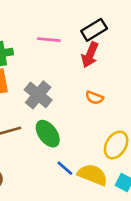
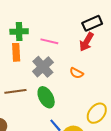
pink line: (49, 40) -> (49, 41), moved
orange semicircle: (94, 98) -> (76, 73), moved

